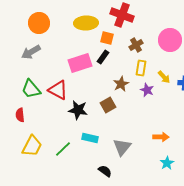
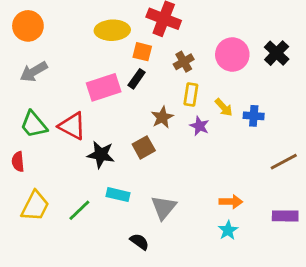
orange circle: (39, 23) -> (28, 26), moved
orange arrow: (161, 137) -> (231, 202), moved

